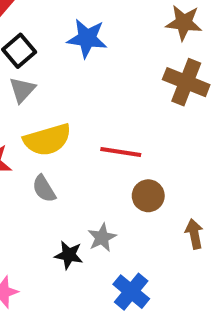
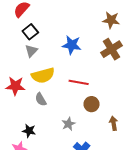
blue star: (87, 38) -> (72, 45), moved
brown cross: (186, 82) -> (112, 49), turned 35
black star: (69, 255) -> (29, 131), moved

